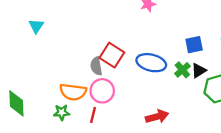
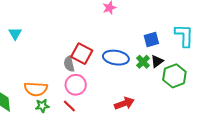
orange semicircle: (73, 92) -> (36, 89), moved
red line: (93, 115) -> (69, 106), turned -56

